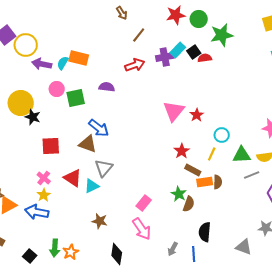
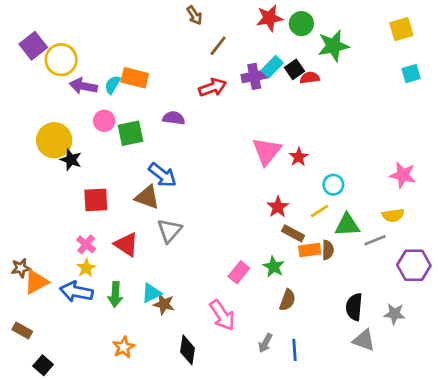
yellow line: (212, 154) -> (319, 211), turned 32
green triangle: (242, 155) -> (347, 225), moved
cyan triangle: (92, 186) -> (151, 293), moved
pink rectangle: (144, 203) -> (239, 272), moved
brown semicircle: (189, 204) -> (288, 300), moved
black semicircle: (205, 232) -> (354, 307), moved
green arrow: (55, 248) -> (115, 294), moved
black square: (30, 256) -> (43, 365), moved

